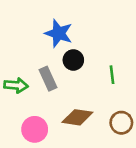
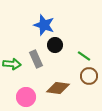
green line: (112, 75) -> (84, 56), turned -48
brown circle: (121, 123) -> (89, 76), moved

